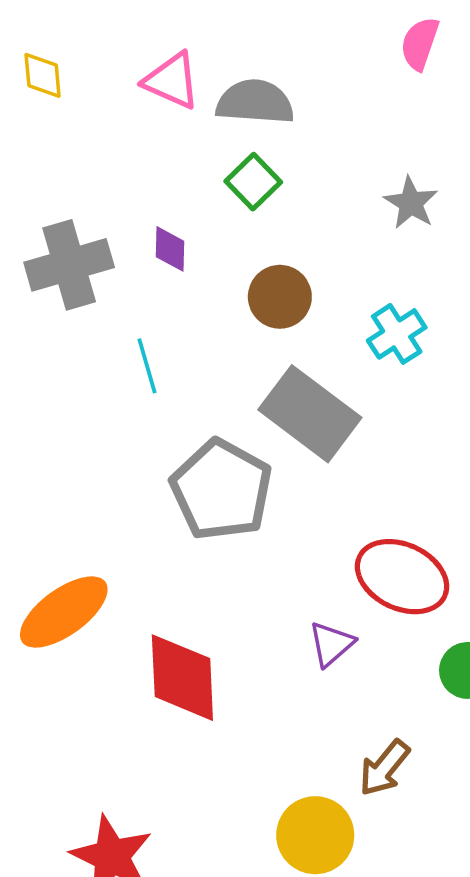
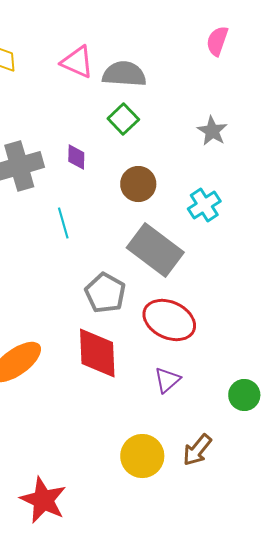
gray pentagon: (221, 490) -> (105, 293), size x0.7
red ellipse: (402, 577) -> (169, 320), moved
red diamond: (182, 678) -> (97, 353), moved
yellow circle: (315, 835) -> (142, 456), moved

